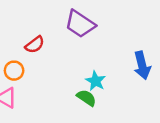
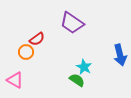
orange circle: (14, 71) -> (26, 52), moved

